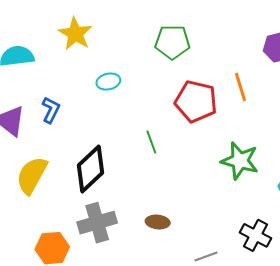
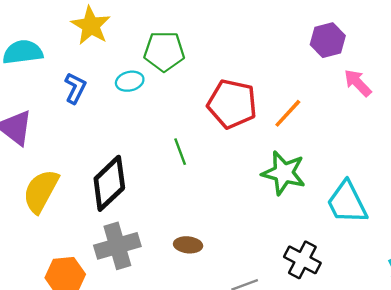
green pentagon: (172, 42) -> (164, 51), moved
orange line: (240, 87) -> (288, 113), moved, turned 60
blue L-shape: (51, 110) -> (75, 88), moved

